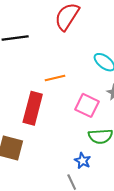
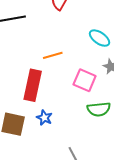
blue star: (83, 161) -> (44, 118), moved

